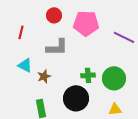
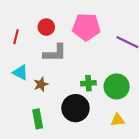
red circle: (54, 15) -> (46, 27), moved

